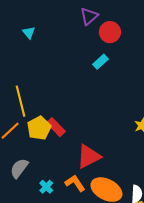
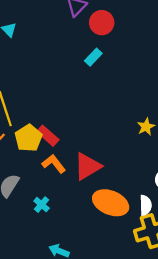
orange L-shape: (75, 183) -> (54, 164), moved

